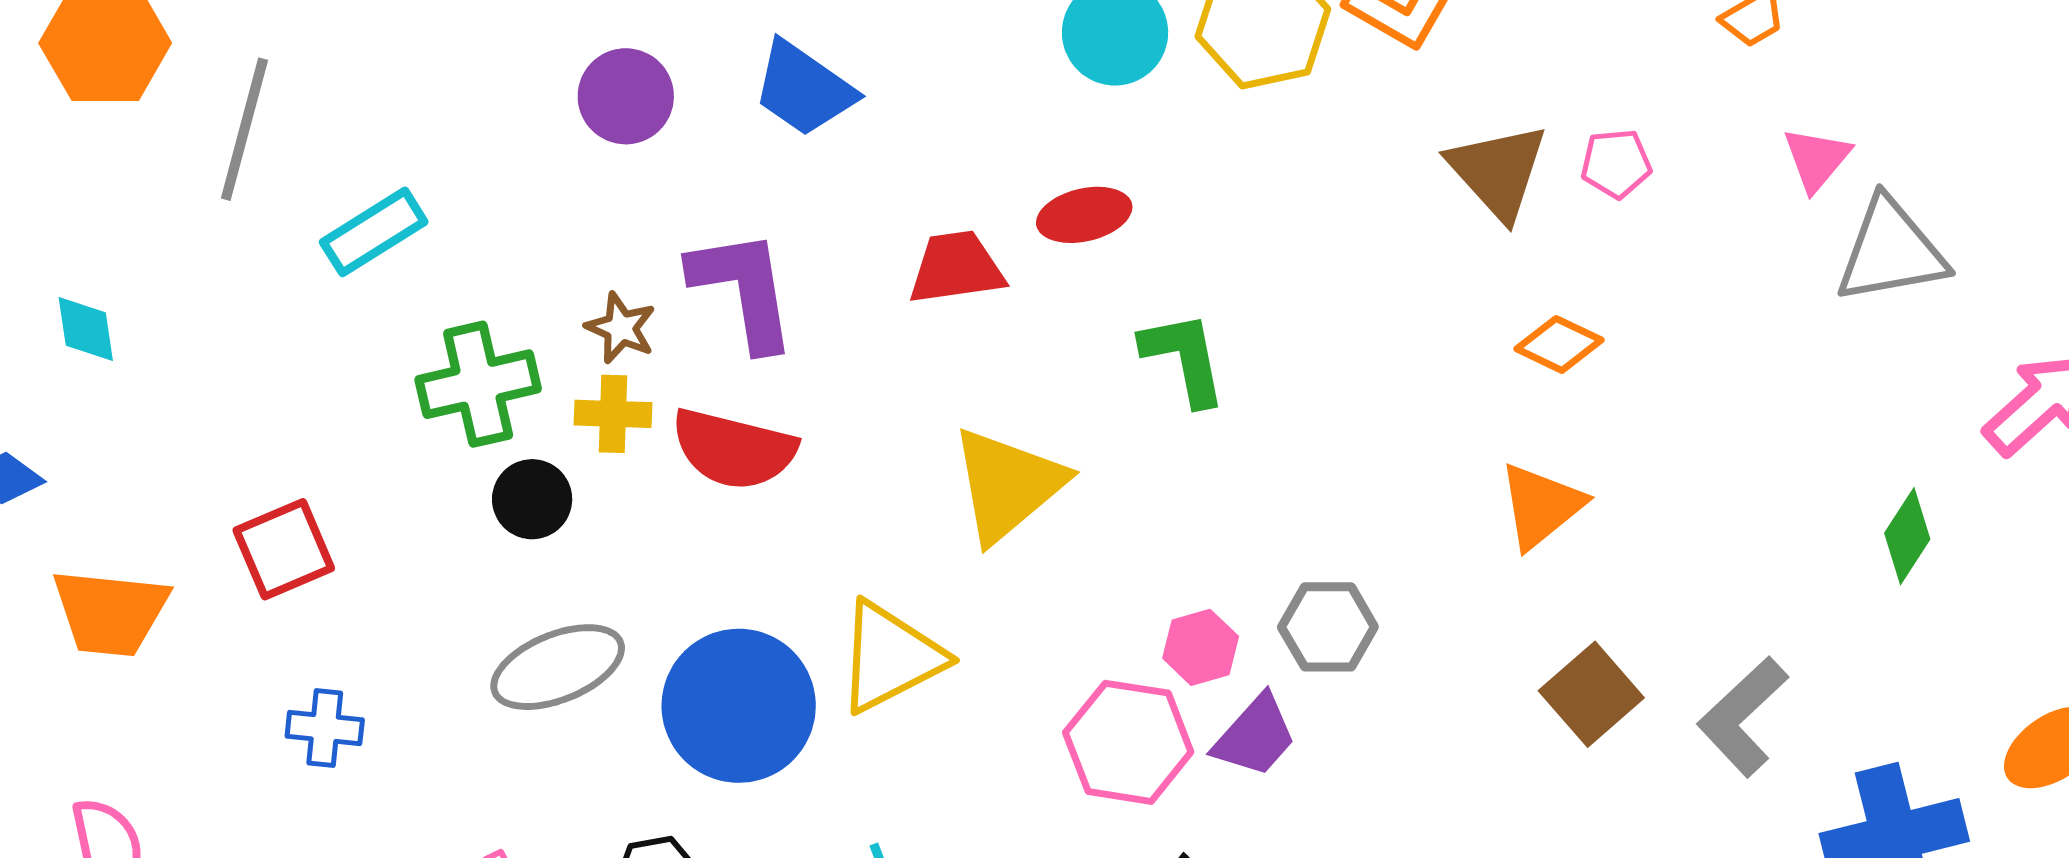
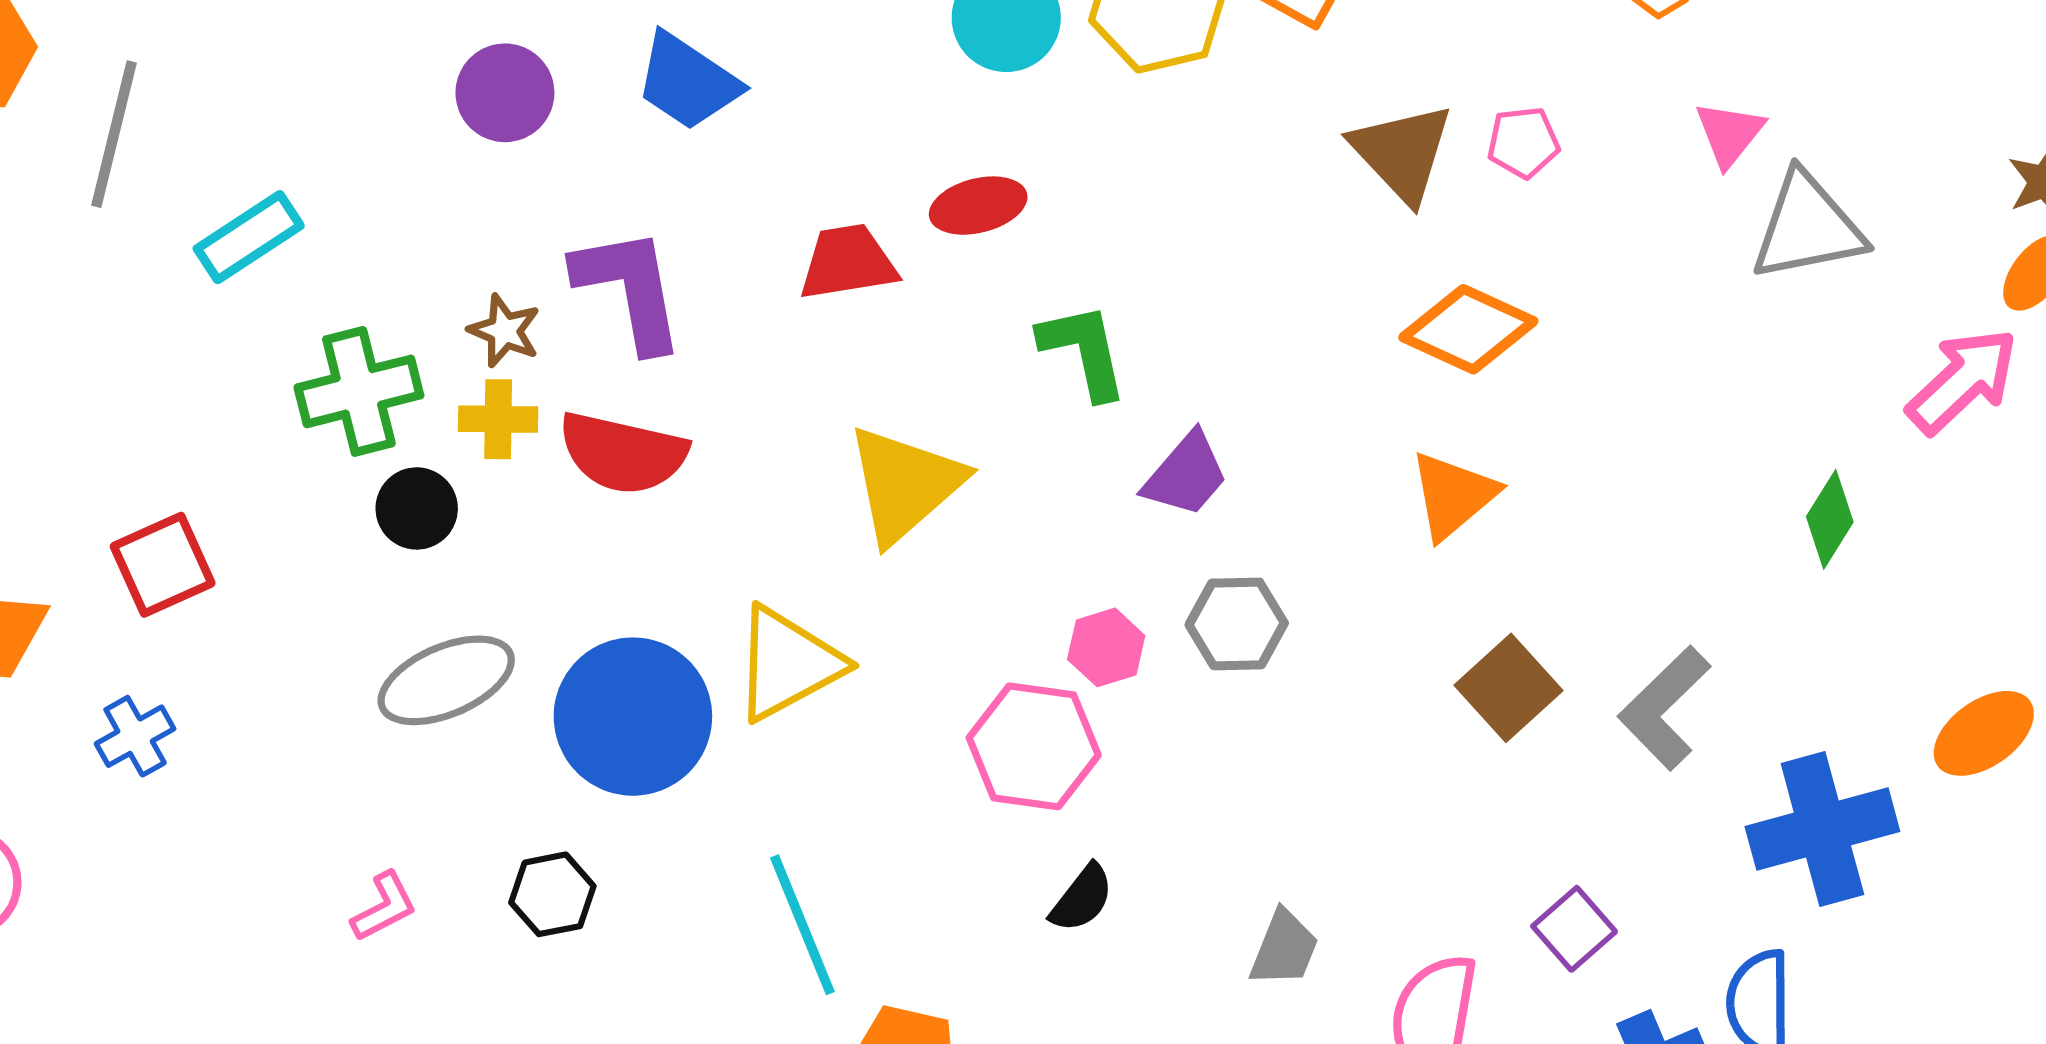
orange diamond: (1559, 344) -> (1468, 329), size x1.5
blue cross: (325, 728) -> (135, 736), moved, turned -34
purple trapezoid: (1255, 736) -> (1186, 475), moved

